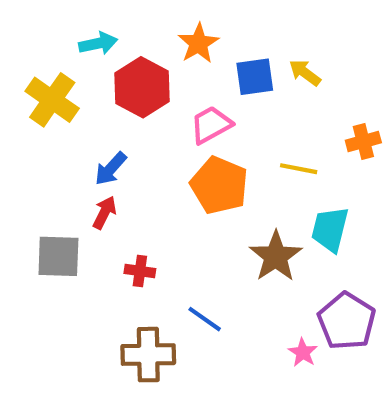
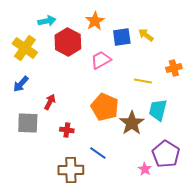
blue arrow: (111, 169) -> (21, 84), moved
orange pentagon: (219, 185) -> (105, 107), moved

